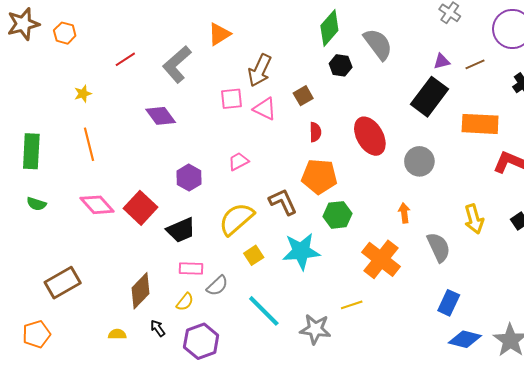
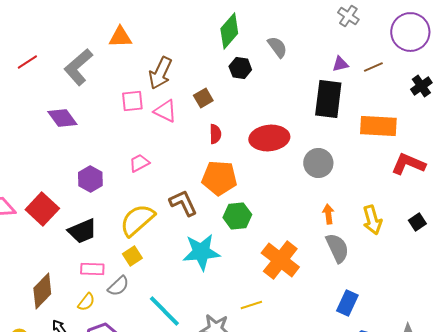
orange triangle: (219, 34) -> (120, 37), turned 30
gray semicircle: (378, 44) -> (277, 47), size x0.7
black rectangle: (430, 97) -> (328, 99), turned -30
red ellipse: (370, 136) -> (269, 138), turned -66
orange arrow: (404, 213) -> (328, 214), moved
yellow square: (254, 255) -> (132, 256), moved

